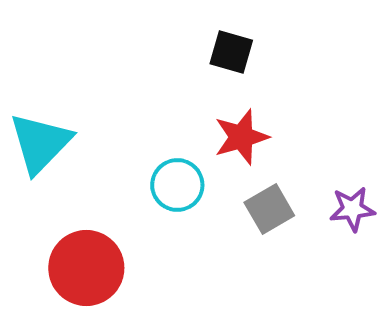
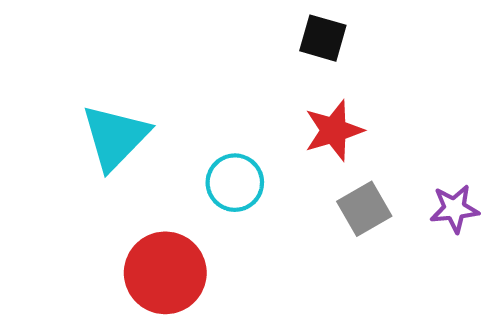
cyan circle: (177, 185) -> (235, 183), moved

